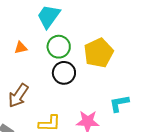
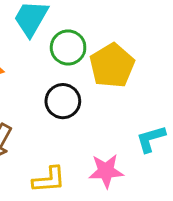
green circle: (59, 47) -> (68, 47), moved

